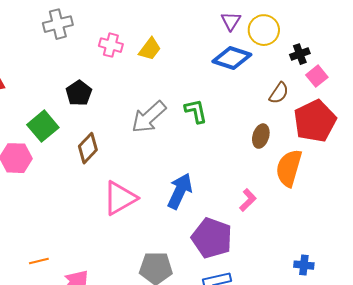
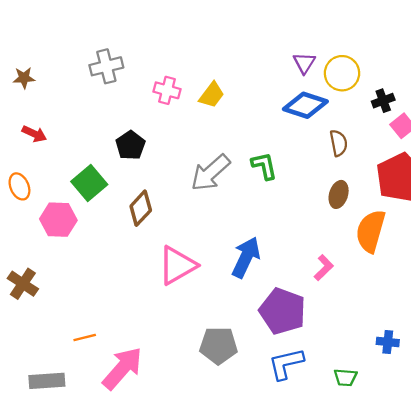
brown semicircle: (279, 93) -> (339, 143), moved, turned -45

